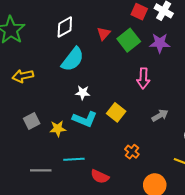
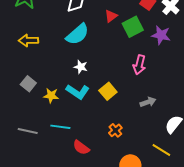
gray square: (32, 121) -> (28, 84), turned -35

